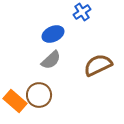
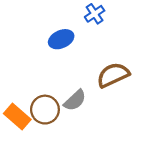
gray semicircle: (51, 60) -> (75, 100), moved

